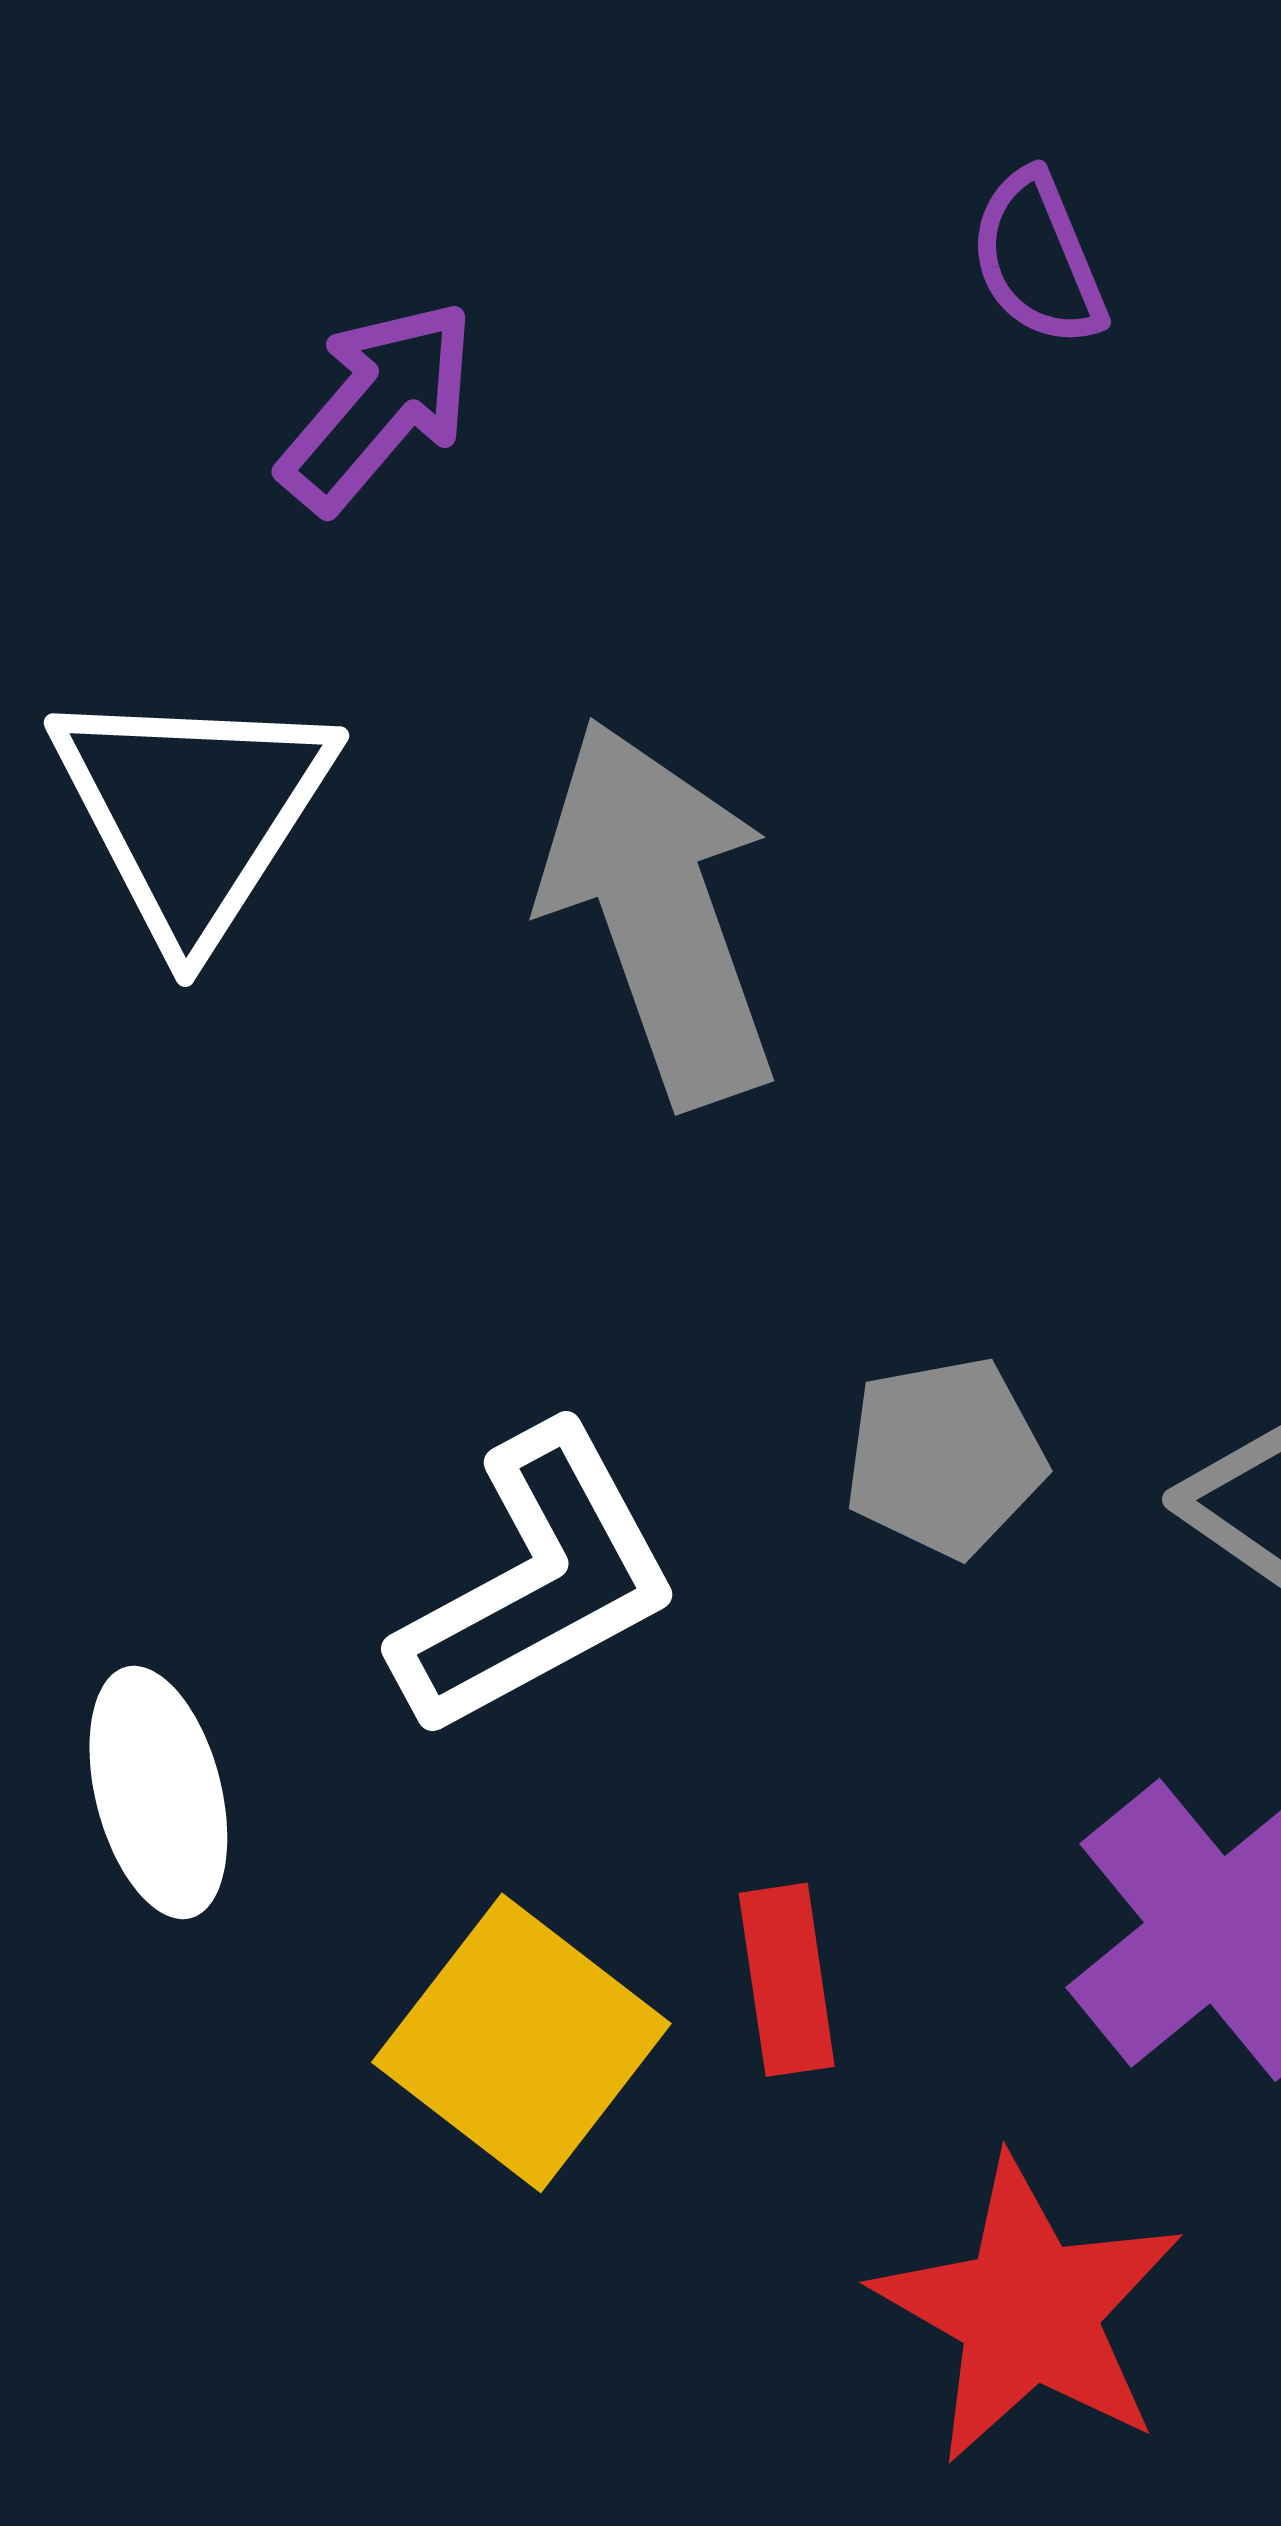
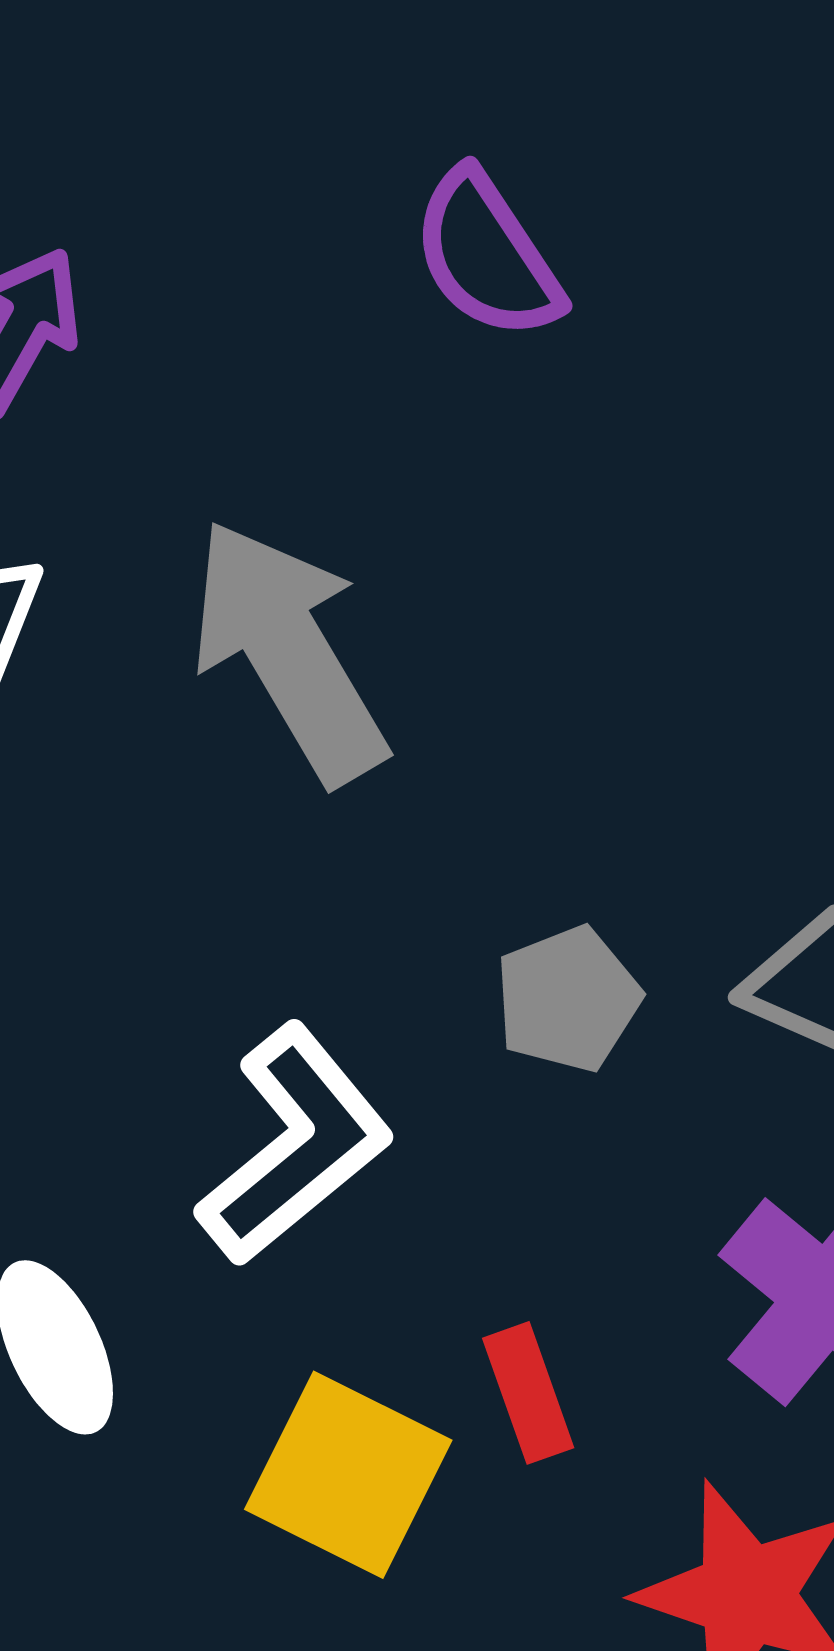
purple semicircle: (1038, 259) -> (487, 255), moved, size x1.4

